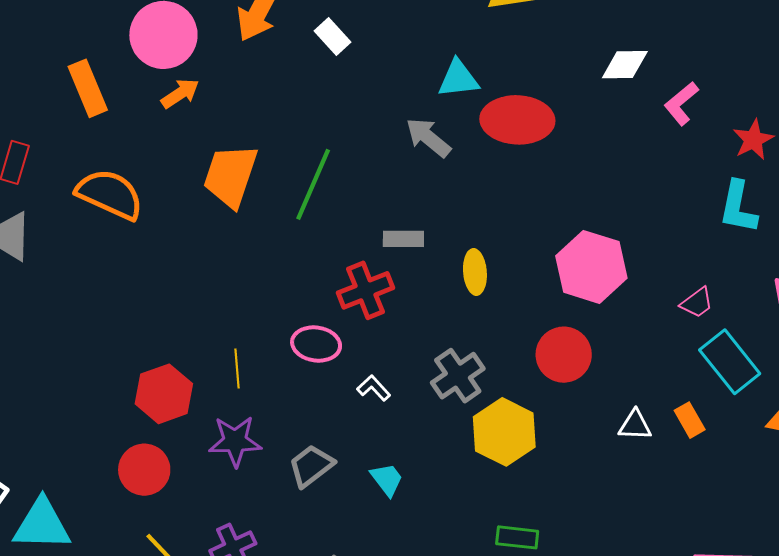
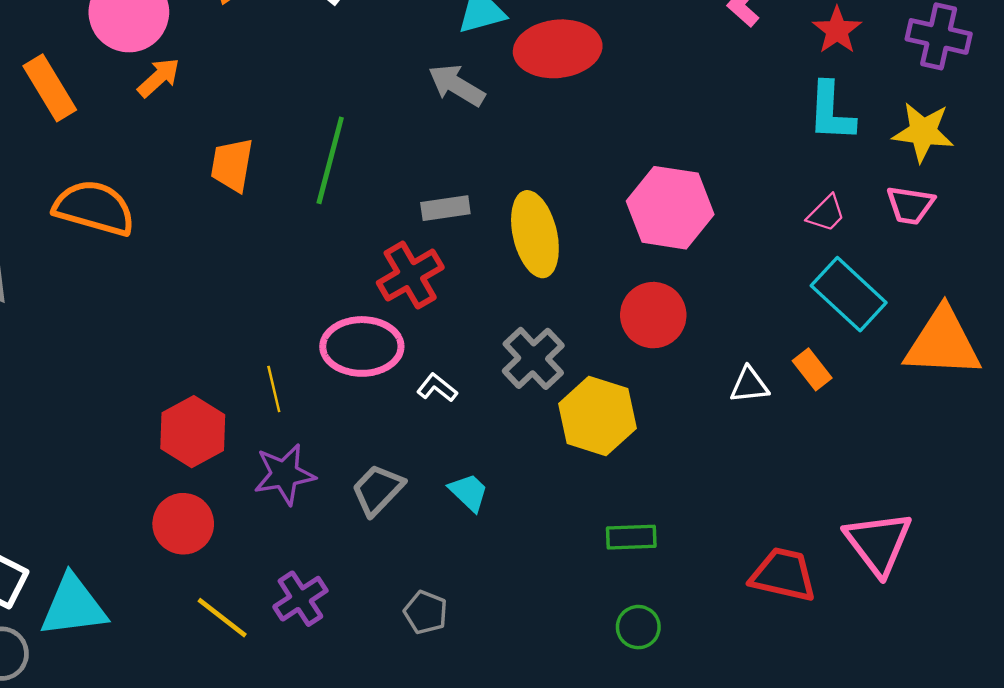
orange trapezoid: (230, 176) -> (232, 165), size x0.7
yellow ellipse: (475, 272) -> (535, 234), size x1.6
pink trapezoid: (697, 303) -> (826, 213), moved
pink ellipse: (316, 344) -> (362, 346), size x1.4

